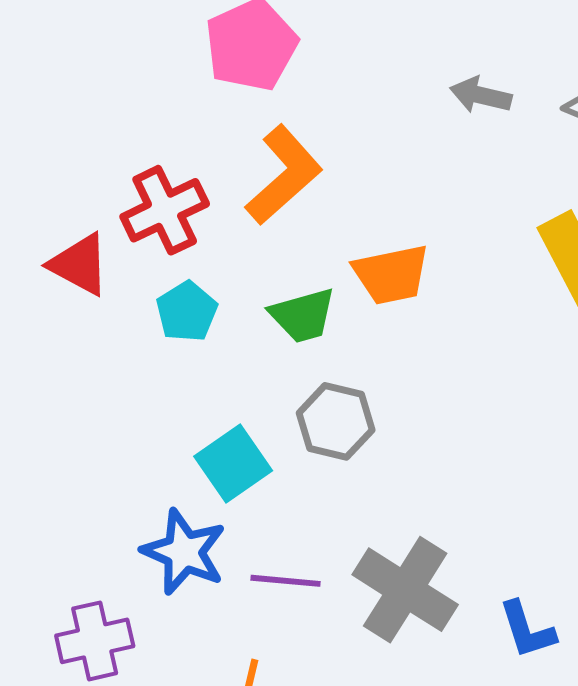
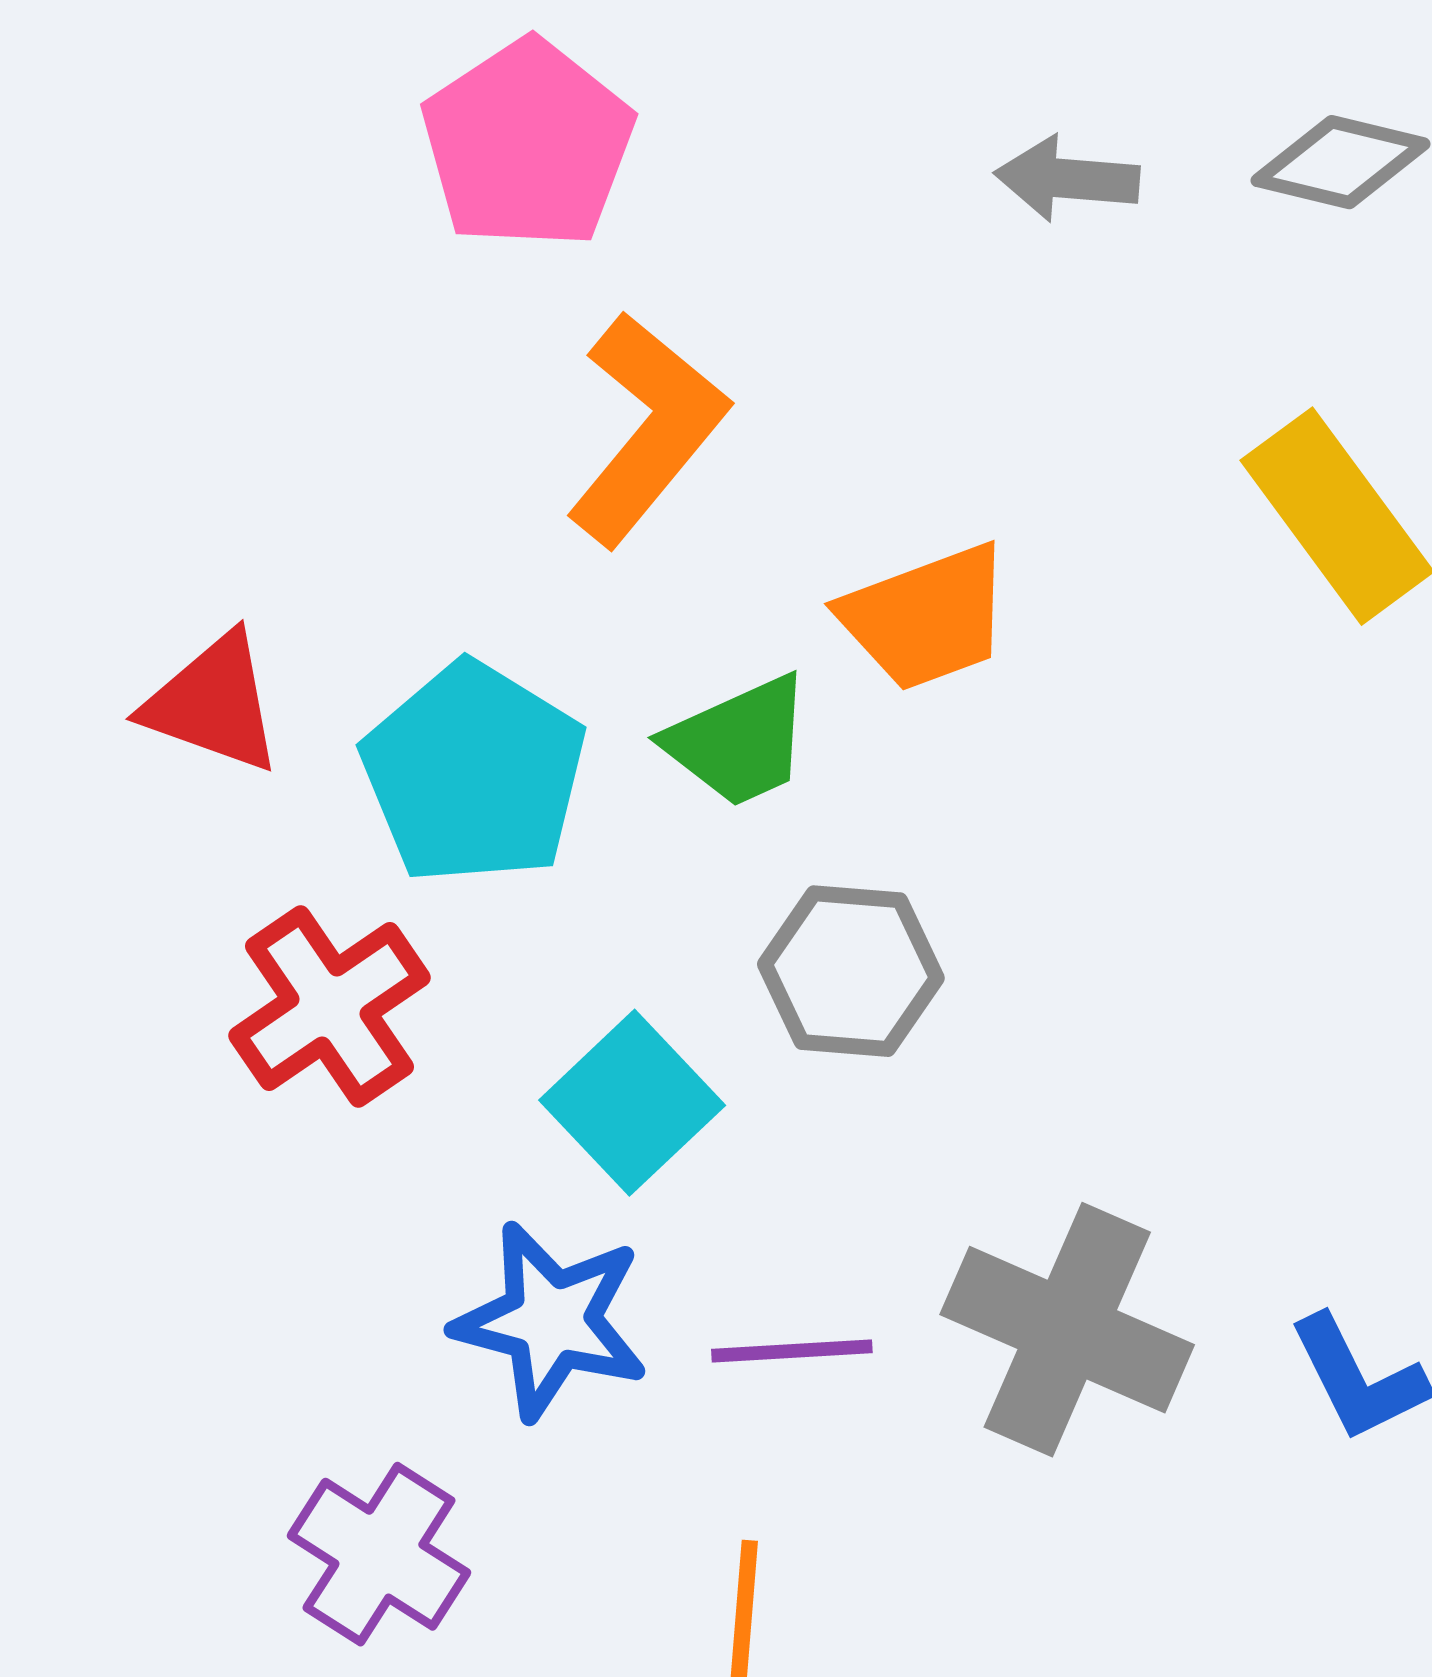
red cross: (165, 210) -> (330, 1007), moved
cyan pentagon: (187, 312) -> (474, 773), size x1.6
purple cross: (95, 641) -> (379, 1554), turned -36

